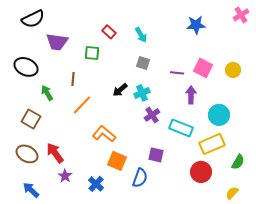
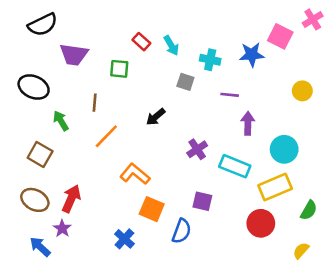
blue star: (196, 25) -> (252, 55), moved
cyan arrow: (141, 35) -> (171, 45), moved
pink square: (203, 68) -> (280, 36), moved
cyan cross: (142, 93) -> (210, 60), moved, turned 35
red arrow: (55, 153) -> (71, 199), turned 60
purple star: (65, 176) -> (62, 228), moved

